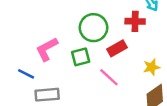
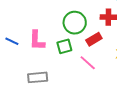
pink L-shape: (47, 49) -> (37, 40), turned -60
blue line: (26, 74) -> (12, 41), moved

